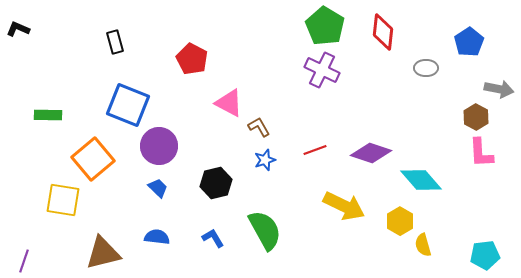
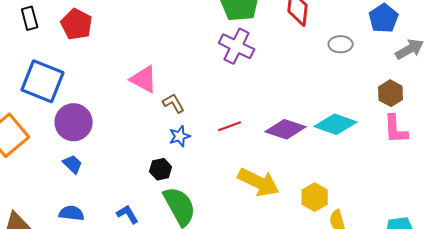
red pentagon: (192, 59) -> (77, 24), moved
gray arrow: (499, 89) -> (410, 49), moved, turned -40
cyan diamond: (421, 180) -> (336, 124), moved, turned -30
black hexagon: (216, 183) -> (161, 169), moved, size x0.7

